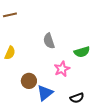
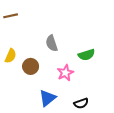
brown circle: (29, 81) -> (31, 66), moved

